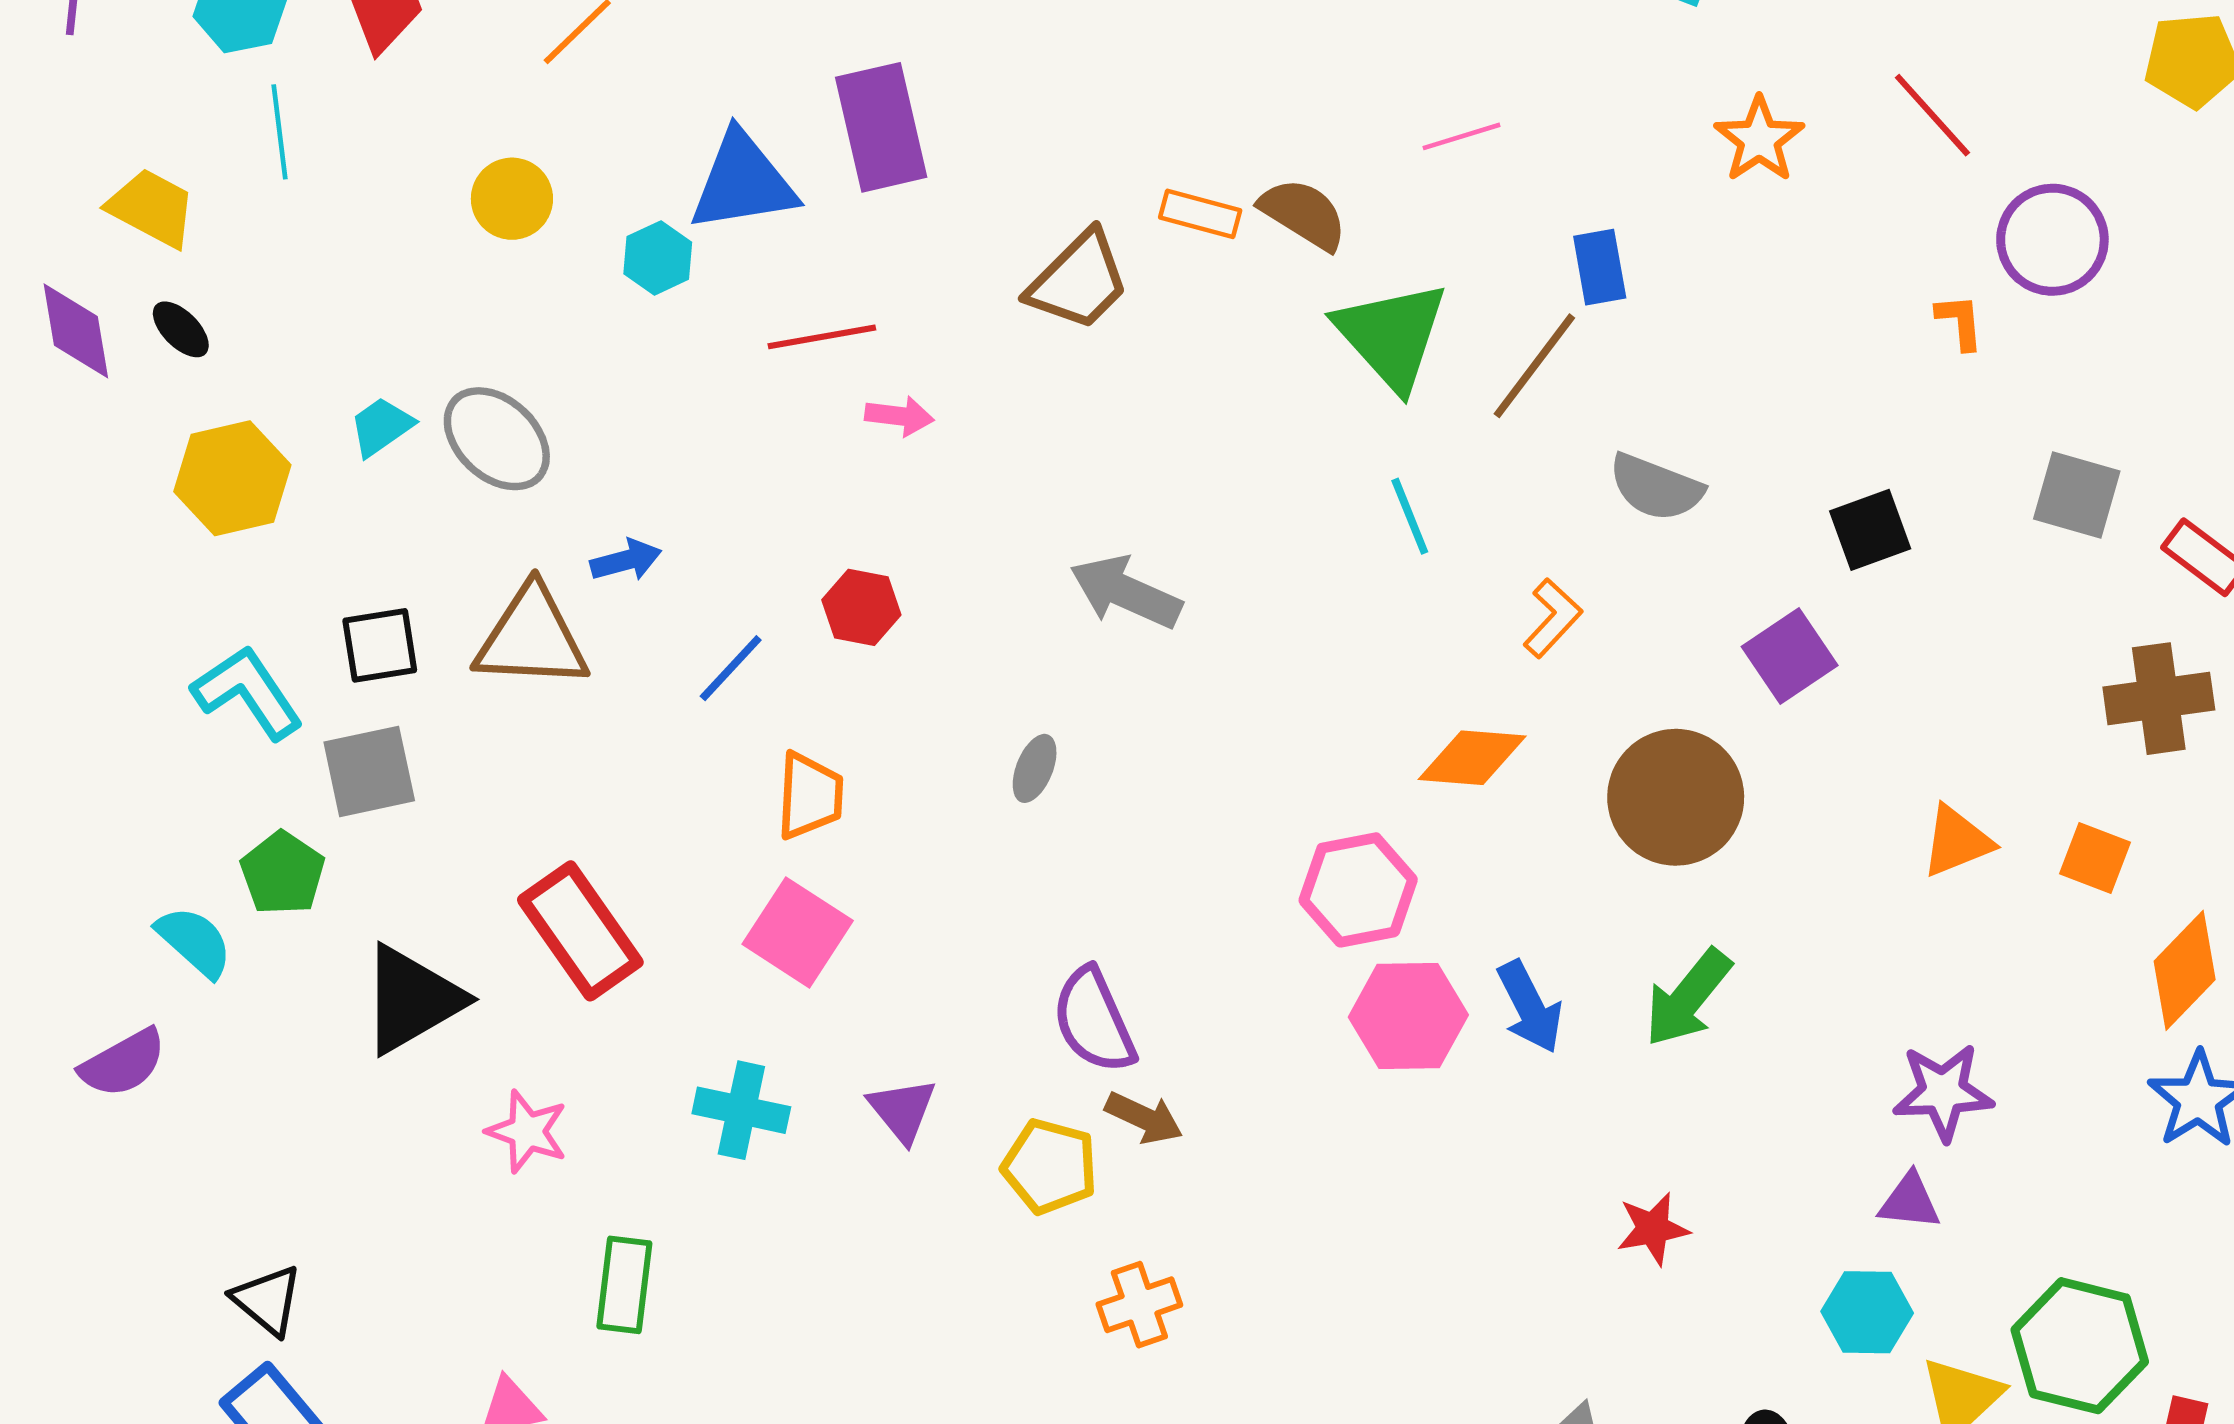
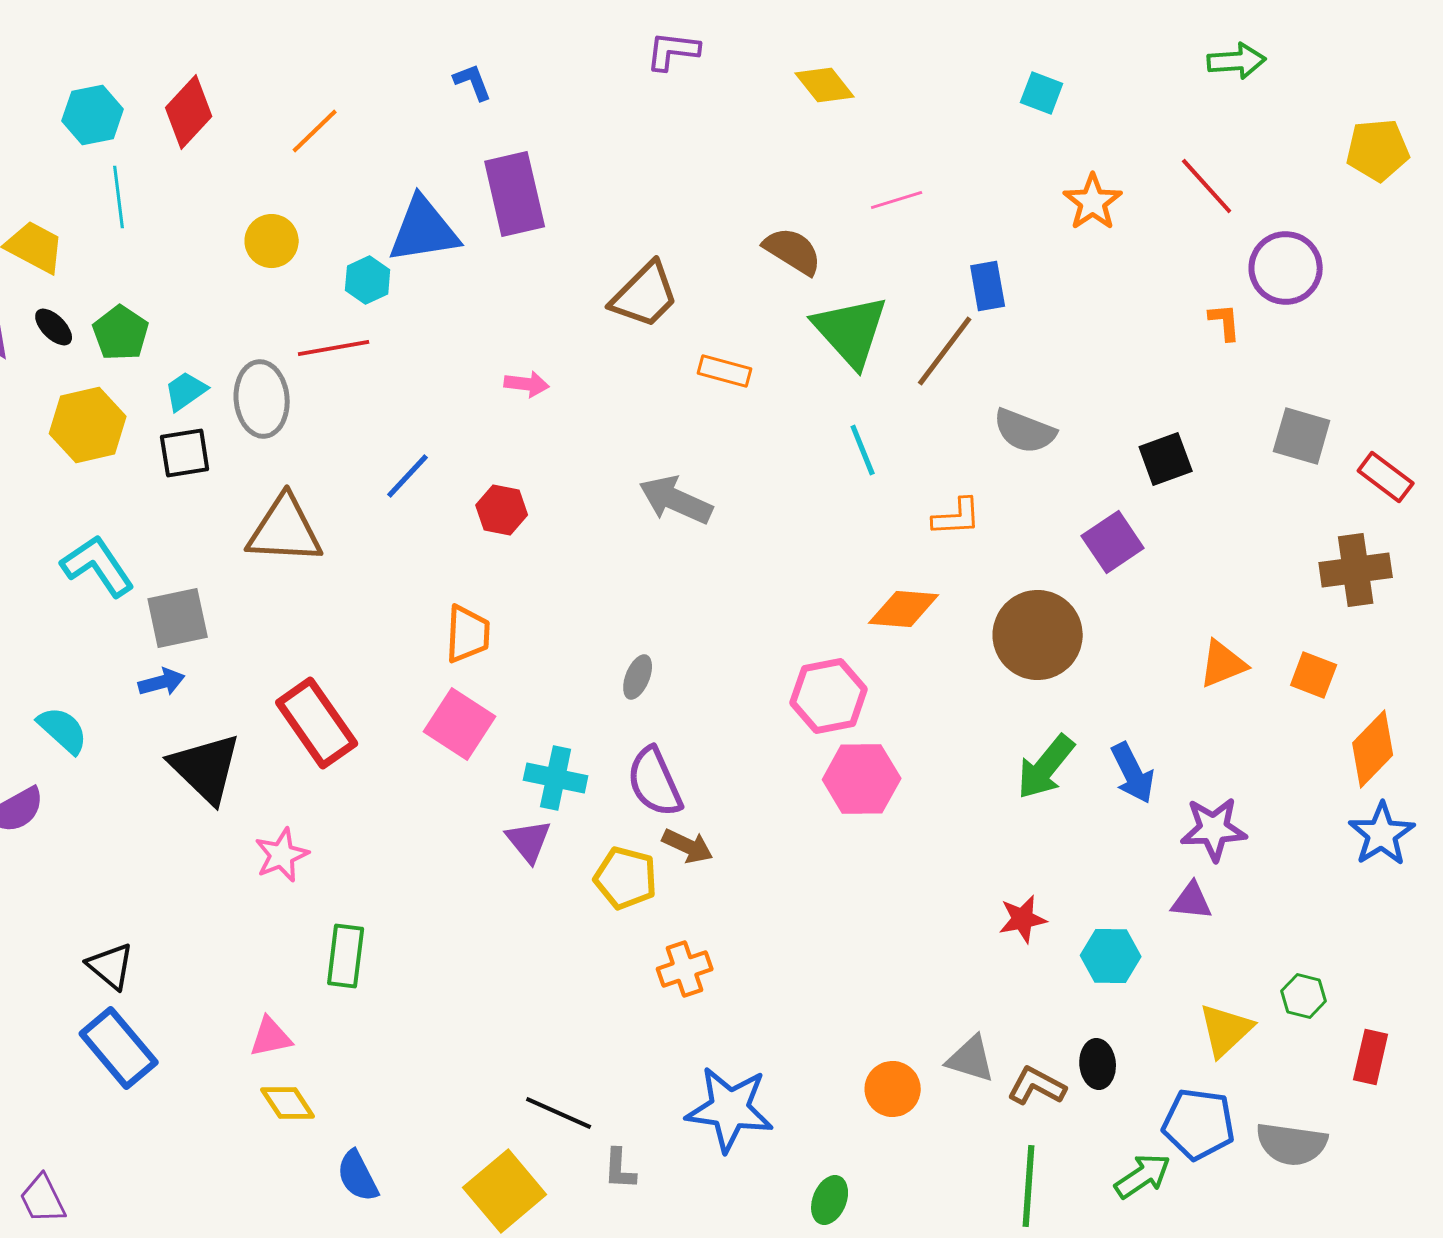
orange rectangle: (1200, 214) -> (725, 371), moved
red line: (822, 337) -> (334, 348), moved
gray ellipse: (497, 439) -> (262, 399), turned 42
blue arrow: (626, 560) -> (162, 682), moved
orange L-shape: (1553, 618) -> (957, 517), turned 44
black square: (380, 645) -> (185, 453), moved
blue line: (731, 668) -> (408, 476), moved
gray ellipse: (1035, 768) -> (638, 677), moved
green pentagon: (283, 873) -> (121, 333), moved
black triangle: (412, 999) -> (206, 768), turned -46
blue arrow: (1530, 1007) -> (1133, 773), moved
cyan cross: (741, 1110) -> (556, 778), moved
pink star: (527, 1131) -> (282, 855), turned 30
cyan hexagon: (1867, 1312) -> (1111, 956), moved
green hexagon: (2080, 1346) -> (1304, 996), size x0.5

